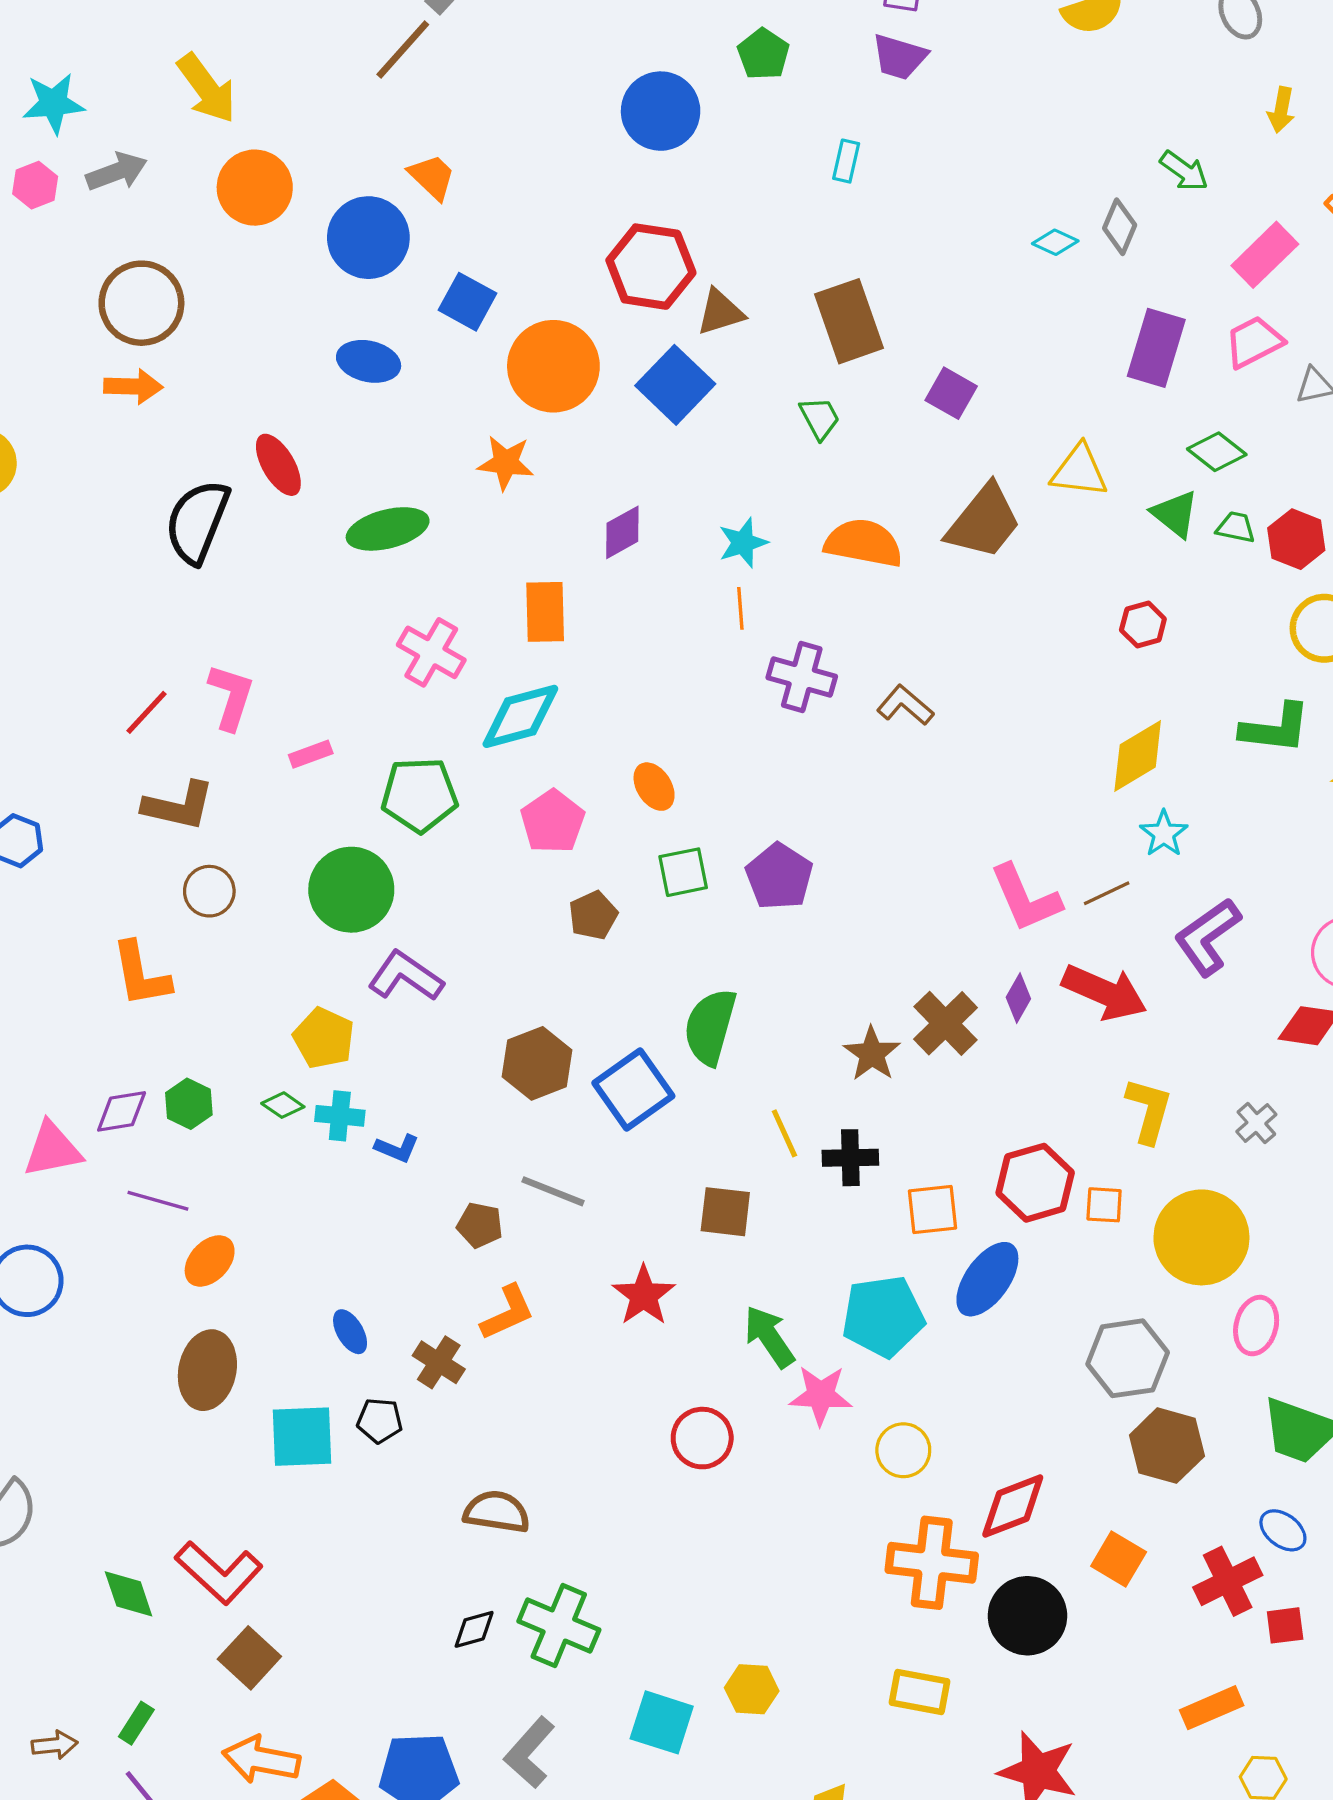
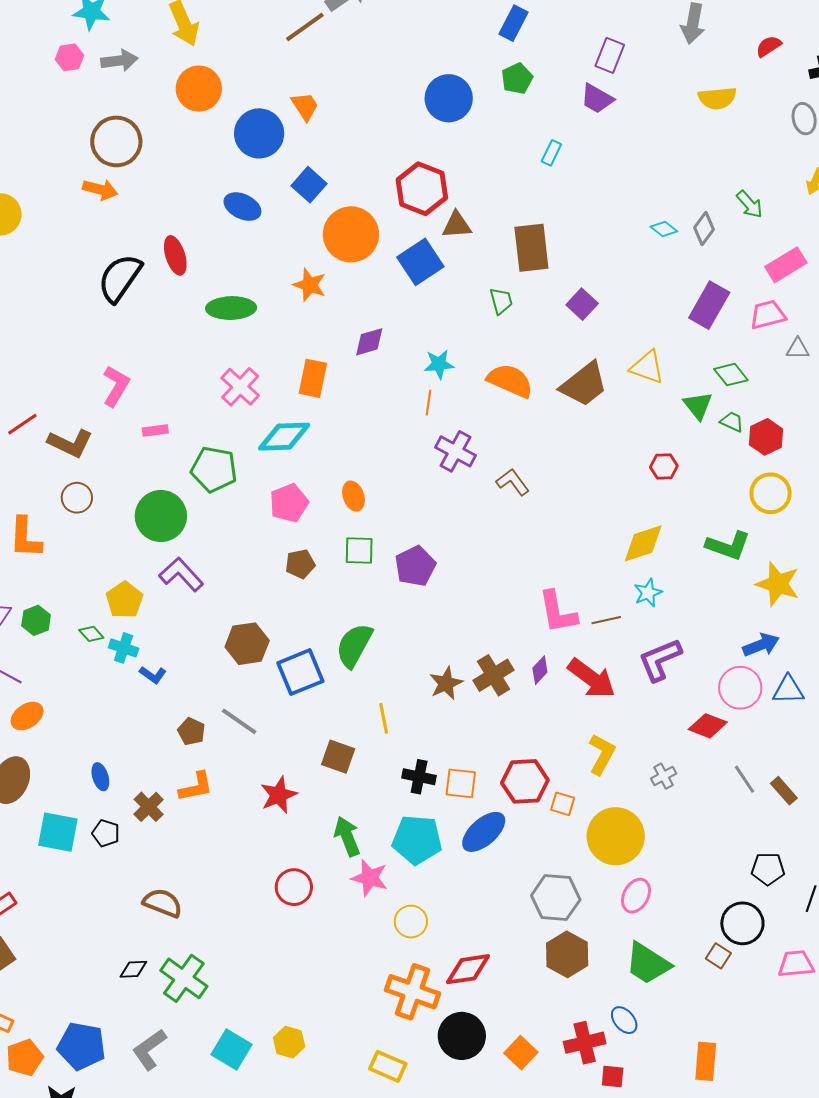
red line: (147, 712) -> (22, 424), moved
black cross: (850, 1158) -> (419, 777), moved
orange square: (1119, 1559) -> (521, 1053), moved

